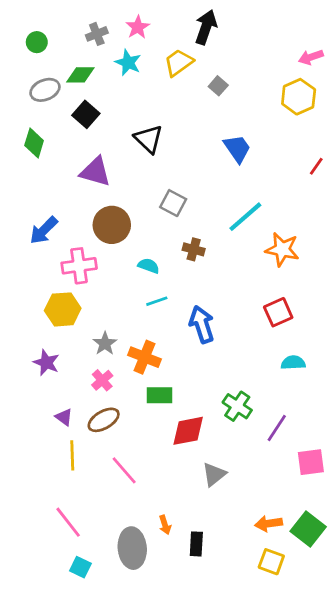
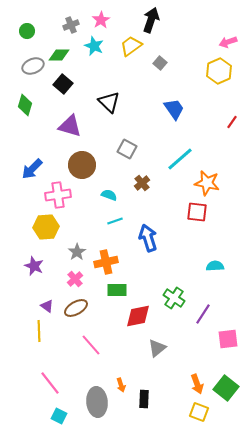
brown cross: (194, 249) -> (142, 183), turned 35
red square: (278, 312) -> (197, 212), moved, turned 30
orange cross: (145, 357) -> (106, 262), turned -35
yellow line: (72, 455) -> (39, 331), moved
orange arrow: (269, 523) -> (197, 384), turned -102

